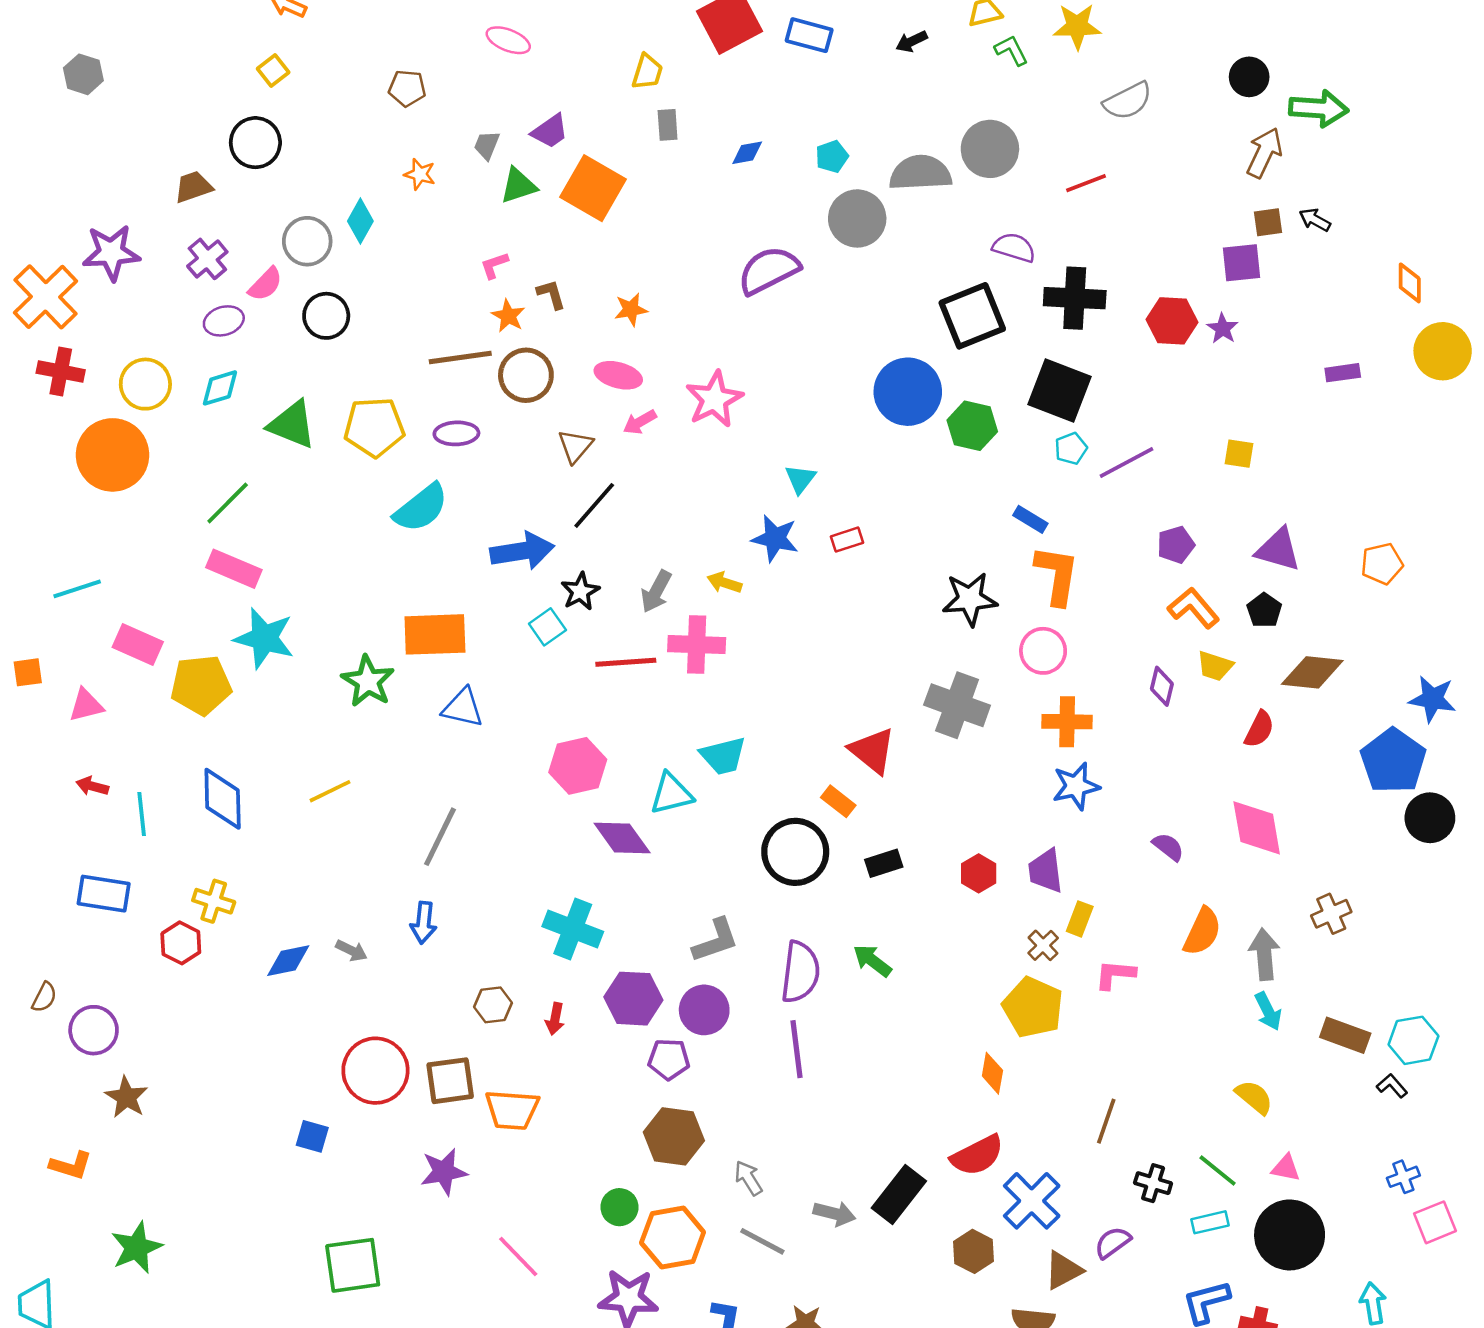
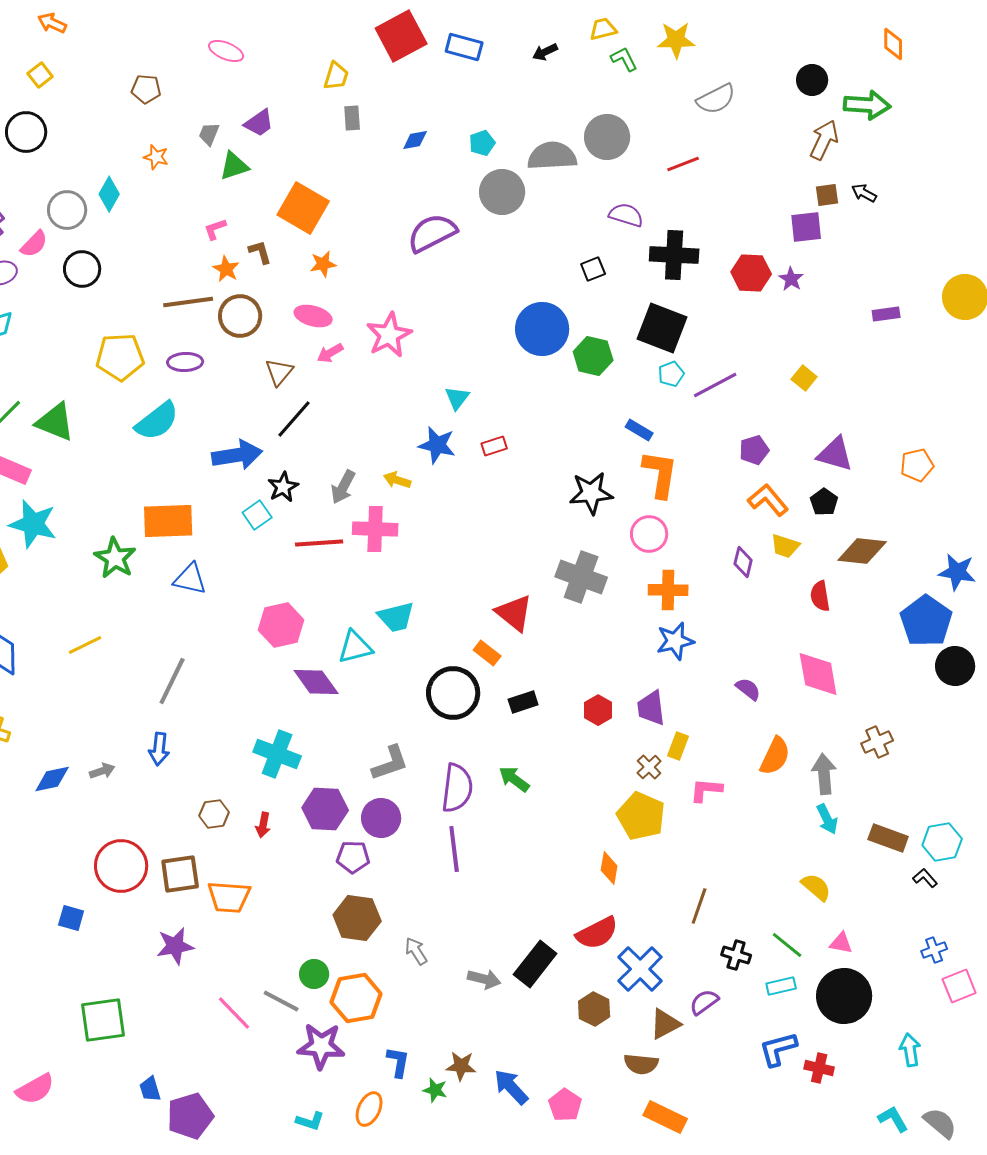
orange square: (593, 188) -> (303, 208), moved
orange diamond: (1410, 283) -> (893, 44), moved
black square: (972, 316) -> (593, 269), size x0.5
green triangle: (292, 425) -> (55, 422), moved
yellow square: (1239, 454) -> (804, 378), turned 30
red semicircle: (1259, 729) -> (820, 596), turned 144
gray arrow: (351, 951) -> (102, 771), turned -45
gray line: (762, 1241) -> (281, 1001), moved

